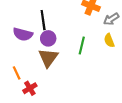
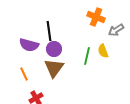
yellow semicircle: (109, 40) -> (103, 51), moved
orange line: (17, 73) -> (24, 74), moved

